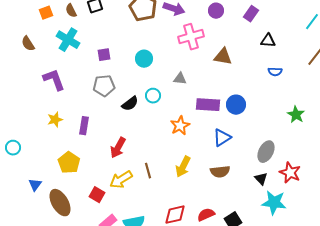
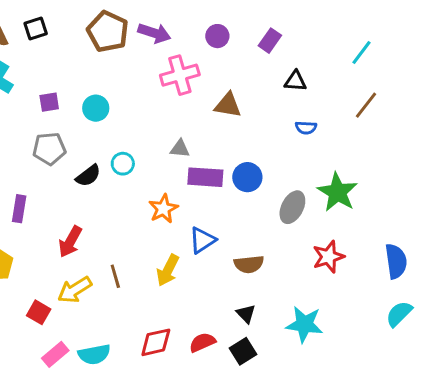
cyan circle: (144, 59) -> (96, 108), moved
gray triangle: (180, 79) -> (180, 149), moved
green star: (296, 115) -> (337, 192), size x1.5
blue triangle: (222, 138) -> (202, 240), moved
gray ellipse: (266, 152) -> (292, 207), moved
brown semicircle: (220, 172) -> (249, 264), moved
red star: (290, 173) -> (328, 257), moved, turned 30
black triangle: (261, 179) -> (246, 314), moved

